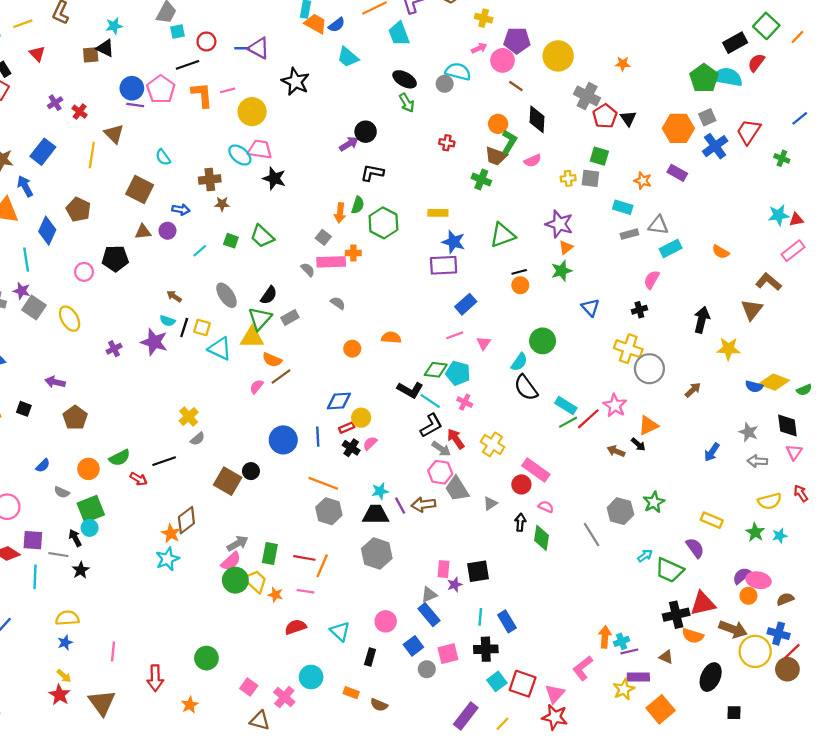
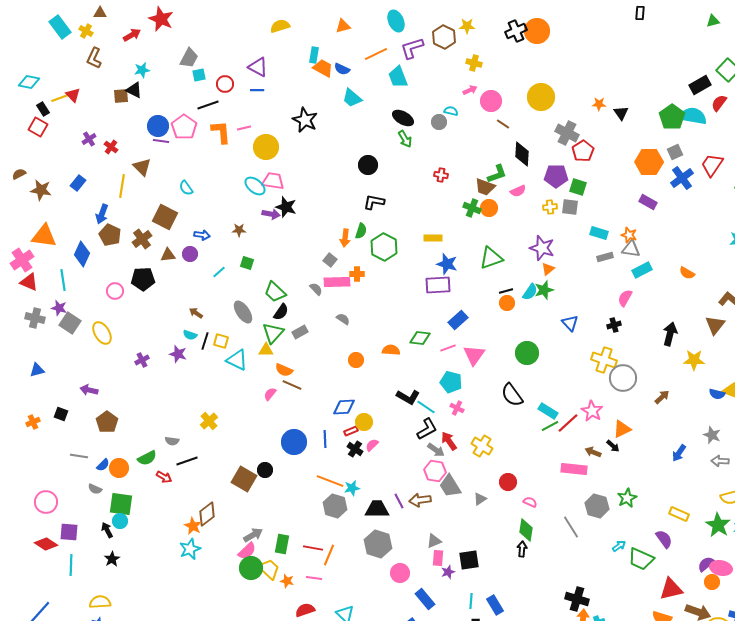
yellow line: (23, 24) -> (60, 98), moved
blue semicircle: (337, 25) -> (342, 69), turned 63
purple pentagon: (517, 40) -> (556, 176), moved
purple triangle: (259, 48) -> (258, 67), moved
cyan semicircle: (458, 72) -> (451, 111), size x0.6
black triangle: (628, 118) -> (621, 113), moved
orange circle: (498, 124) -> (489, 208), moved
green L-shape: (509, 142) -> (497, 174), turned 40
purple arrow: (349, 144) -> (271, 214), moved, turned 42
blue rectangle: (43, 152) -> (78, 183), size x0.7
brown cross: (210, 180) -> (142, 239), moved, turned -30
orange star: (643, 181) -> (629, 235), moved
blue arrow: (25, 186) -> (102, 214), moved, turned -132
green trapezoid: (262, 236) -> (275, 292), moved
yellow triangle: (252, 338) -> (266, 350), size x0.7
purple star: (154, 342) -> (178, 354), size x0.7
pink triangle: (484, 343) -> (474, 355), size x1.6
cyan semicircle: (519, 362) -> (530, 292), moved
green diamond: (436, 370) -> (420, 338), moved
brown line: (281, 377) -> (292, 385), turned 60
gray semicircle: (198, 439) -> (172, 441), moved, turned 48
blue semicircle: (43, 466) -> (103, 465), moved
pink rectangle: (536, 470) -> (574, 469), moved, turned -30
cyan star: (380, 491) -> (352, 488), moved
green square: (91, 509) -> (121, 504), turned 30
black arrow: (520, 522) -> (522, 549), moved
green star: (755, 532) -> (718, 525), size x1.4
gray line: (58, 555) -> (79, 456), moved
gray triangle: (429, 595) -> (434, 541), moved
black cross: (676, 615) -> (577, 599), moved, turned 30
pink circle: (386, 621) -> (400, 573), moved

